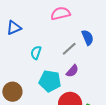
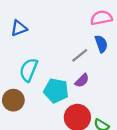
pink semicircle: (60, 13) -> (101, 18), moved
cyan semicircle: (36, 53) -> (29, 70), moved, size x1.5

